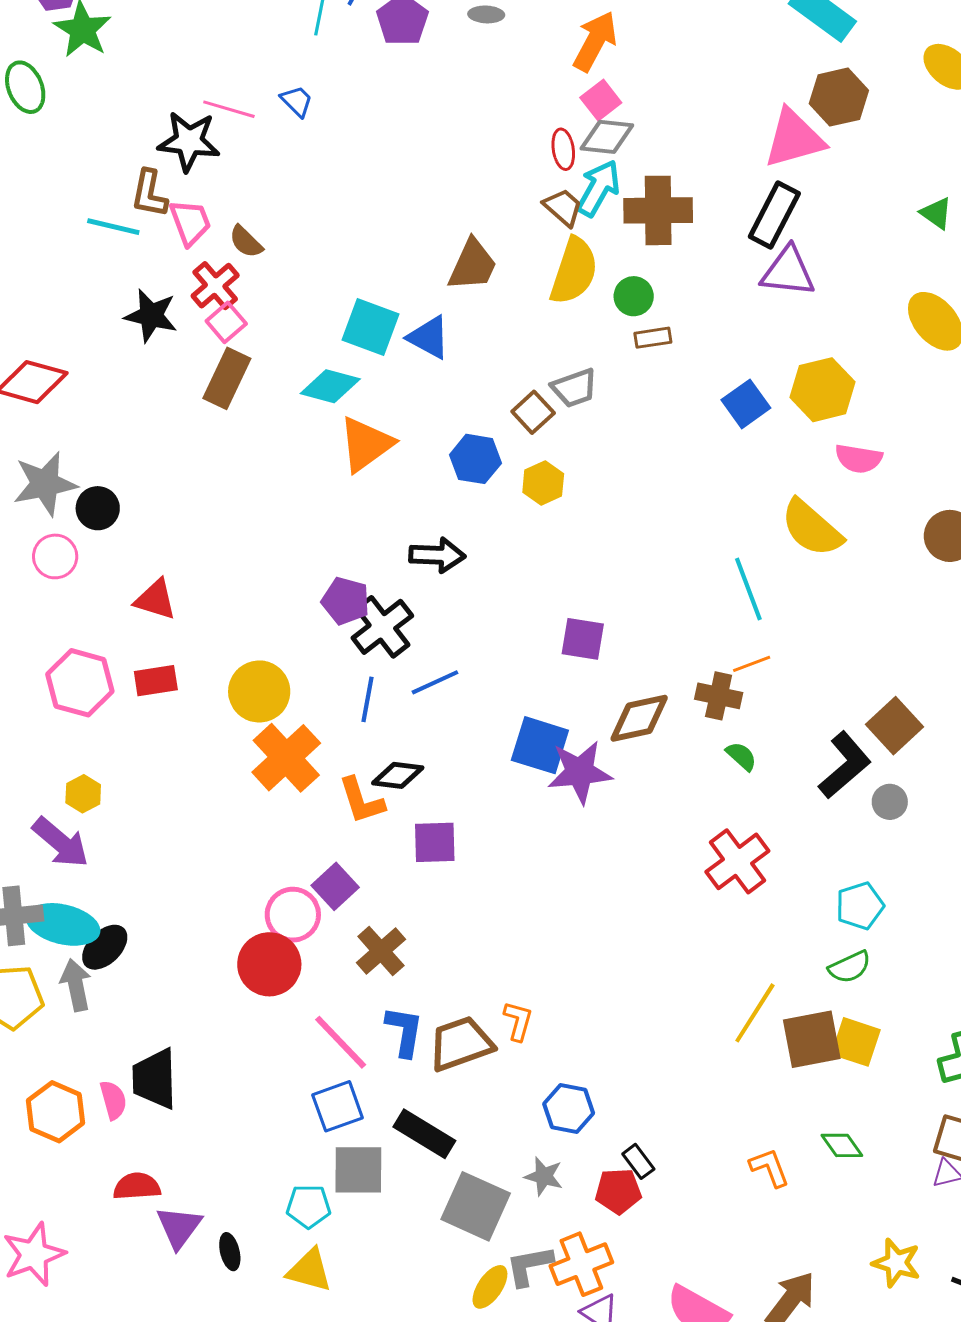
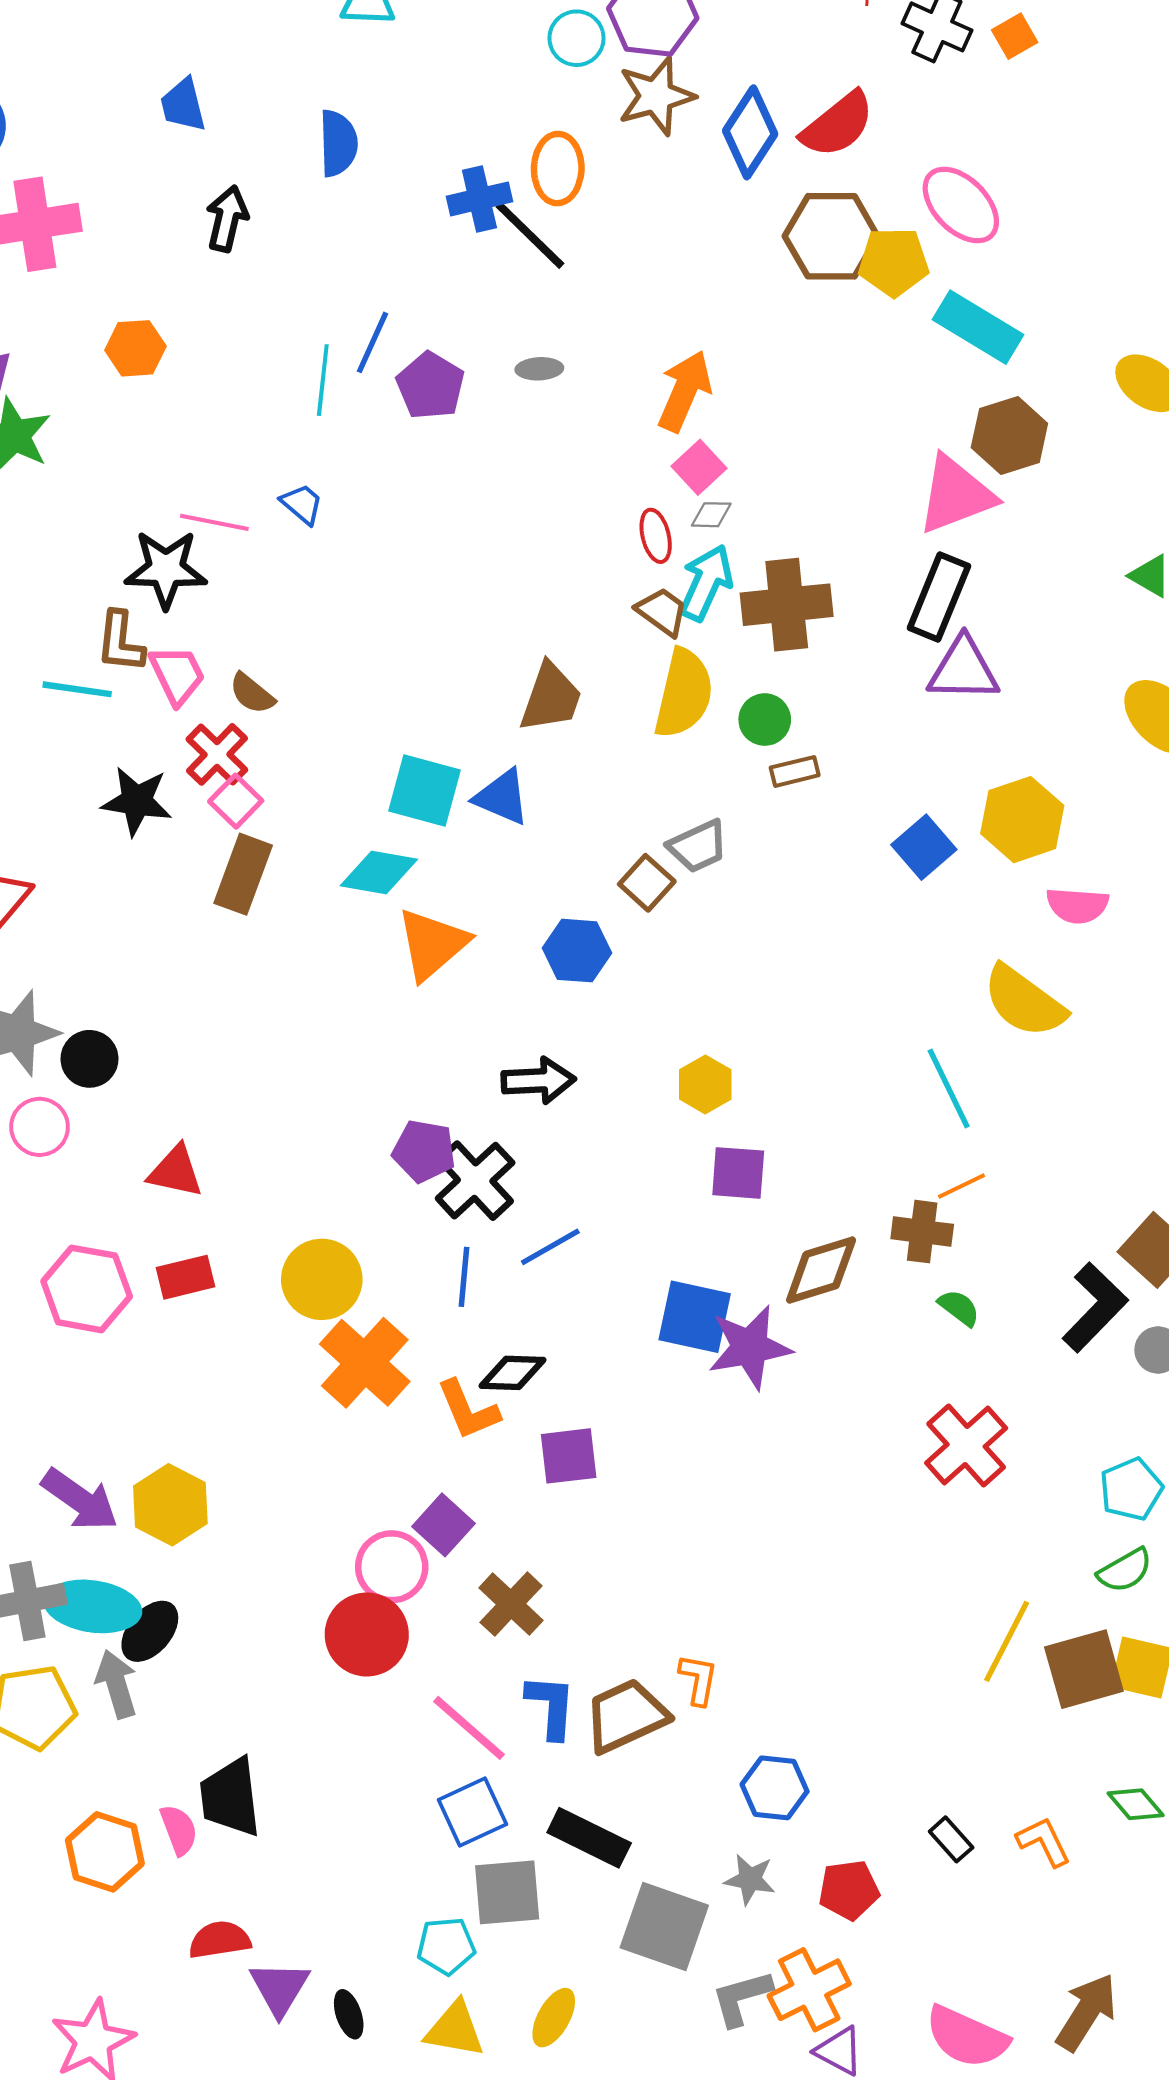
gray diamond: (607, 137) -> (711, 515), size x0.6
yellow hexagon: (543, 483) -> (705, 1084), moved
yellow hexagon: (83, 794) -> (170, 1505), moved, size x1.6
black rectangle: (638, 1161) -> (951, 1839), moved
yellow ellipse: (490, 1287) -> (554, 2018), moved

